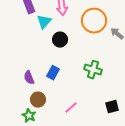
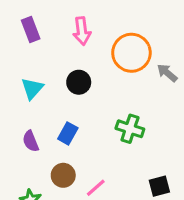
cyan triangle: (44, 22) -> (32, 88), moved
brown circle: (38, 100) -> (63, 175), moved

